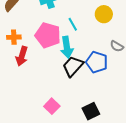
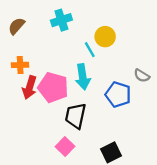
yellow circle: (104, 14) -> (105, 37), moved
pink pentagon: (48, 35) -> (53, 87), moved
black trapezoid: (73, 66) -> (76, 116), moved, turned -30

